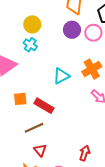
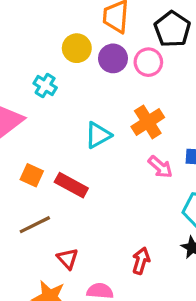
yellow circle: (32, 24) -> (77, 48), moved
orange square: (20, 99) -> (32, 175), turned 32
brown line: (34, 128) -> (35, 225), moved

